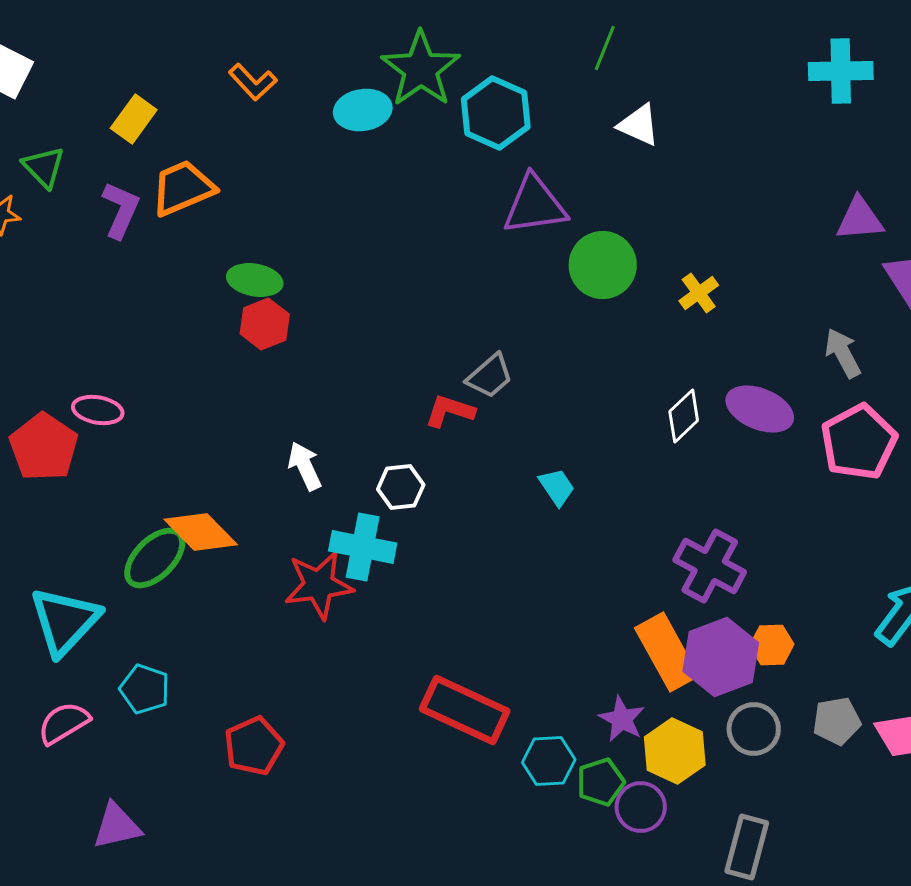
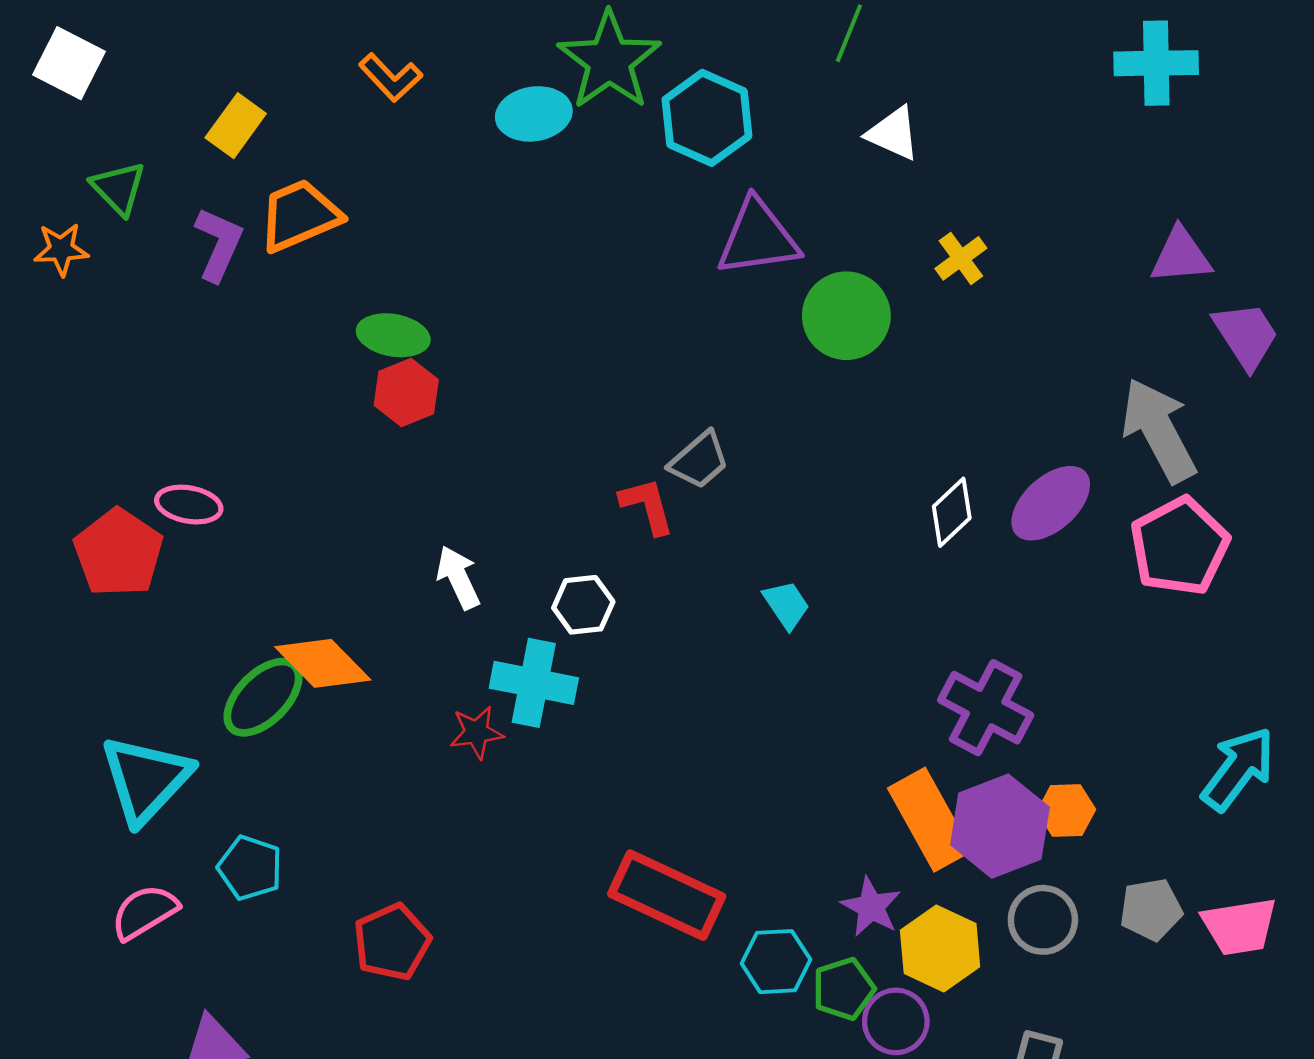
yellow cross: (699, 293) -> (961, 258), moved
gray arrow: (843, 353) -> (1159, 430), size x1.6
purple ellipse: (760, 409) -> (1051, 503), turned -64
red L-shape: (450, 411) -> (647, 506), turned 57
red star: (319, 585) -> (477, 732), size x0.6

